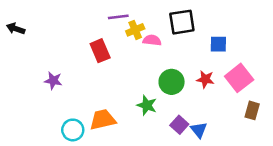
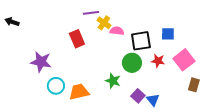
black square: (182, 22) -> (141, 41), moved
yellow cross: (135, 30) -> (104, 23), turned -32
purple star: (53, 81) -> (41, 62), size x1.5
cyan circle: (73, 130) -> (56, 86), moved

